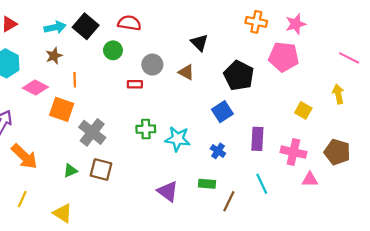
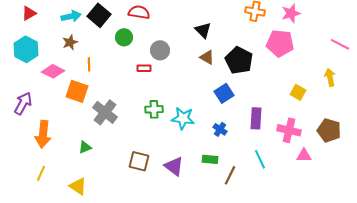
brown triangle: (186, 72) -> (207, 57), moved
orange arrow: (24, 156) -> (43, 134), turned 52
brown square: (101, 170) -> (139, 161), moved

